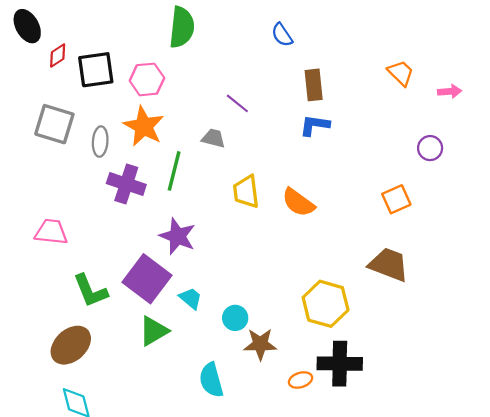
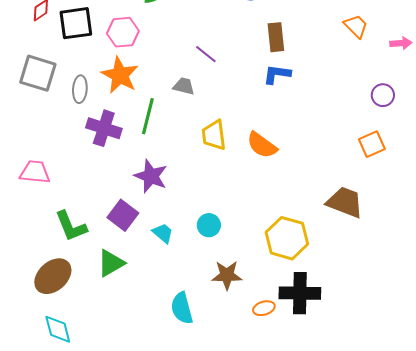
orange square: (396, 199) -> (372, 144), moved
purple square: (147, 279) -> (123, 215), size x0.7
cyan circle: (235, 318) -> (209, 225), moved
green triangle: (154, 331) -> (111, 263), moved

